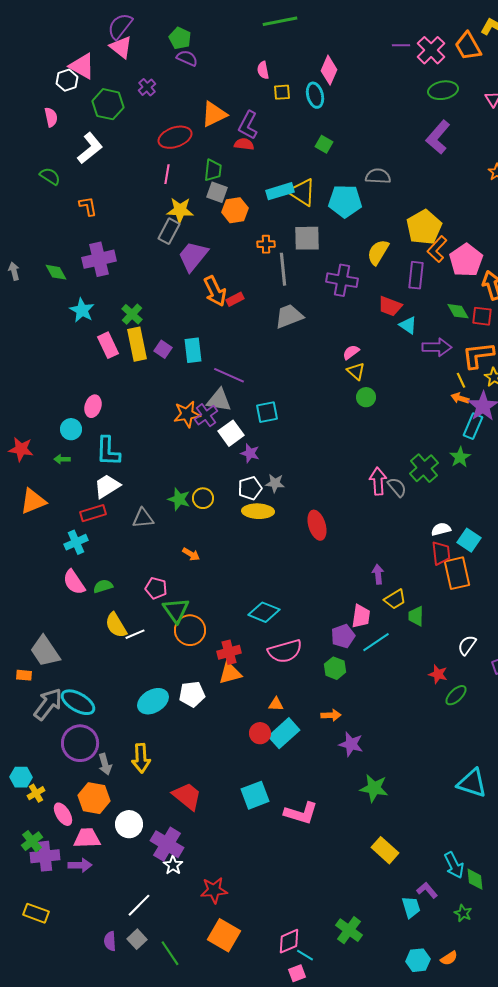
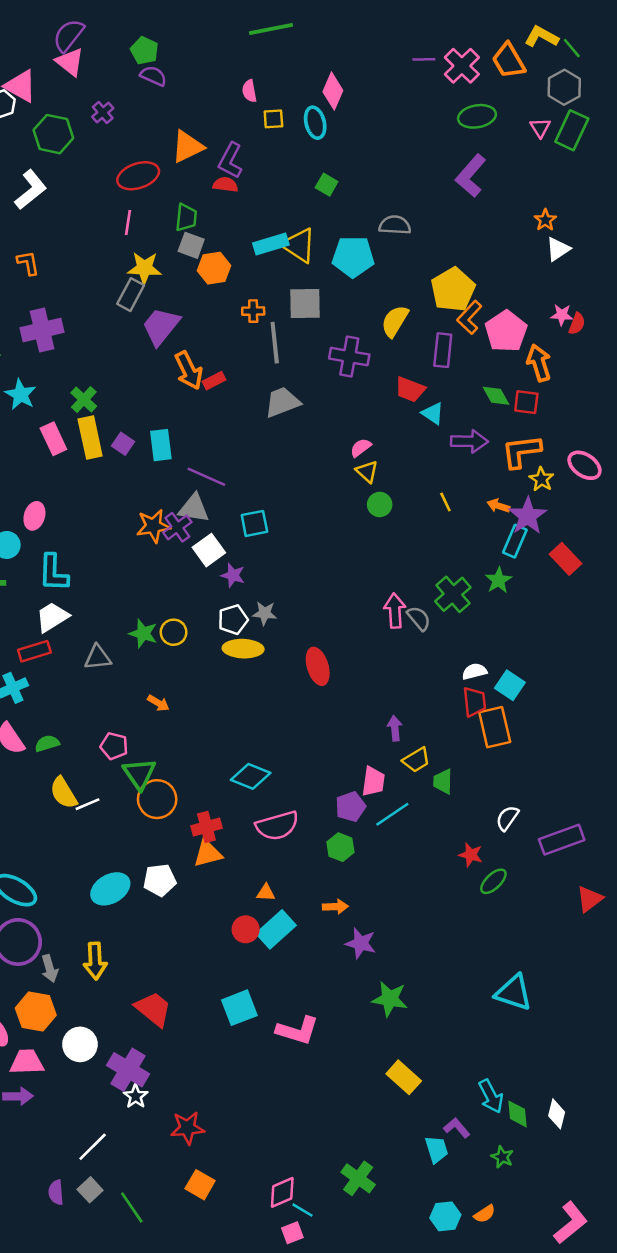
yellow line: (461, 380) -> (445, 502), moved
orange square: (224, 935) -> (200, 1185), size x0.7

